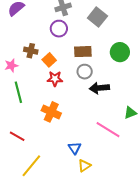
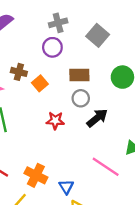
red star: (55, 79) -> (55, 121), moved
black arrow: (99, 88) -> (97, 118), turned 144
orange cross: (51, 112) -> (36, 175), moved

